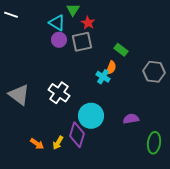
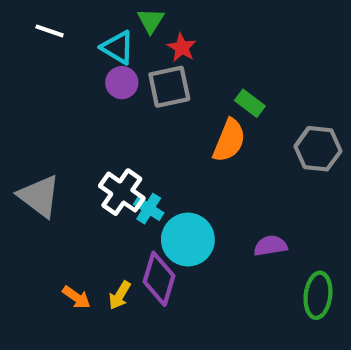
white line: (11, 15) -> (50, 31), moved
orange semicircle: (111, 68) -> (229, 140), size x1.5
cyan cross: (103, 77) -> (149, 209), moved

